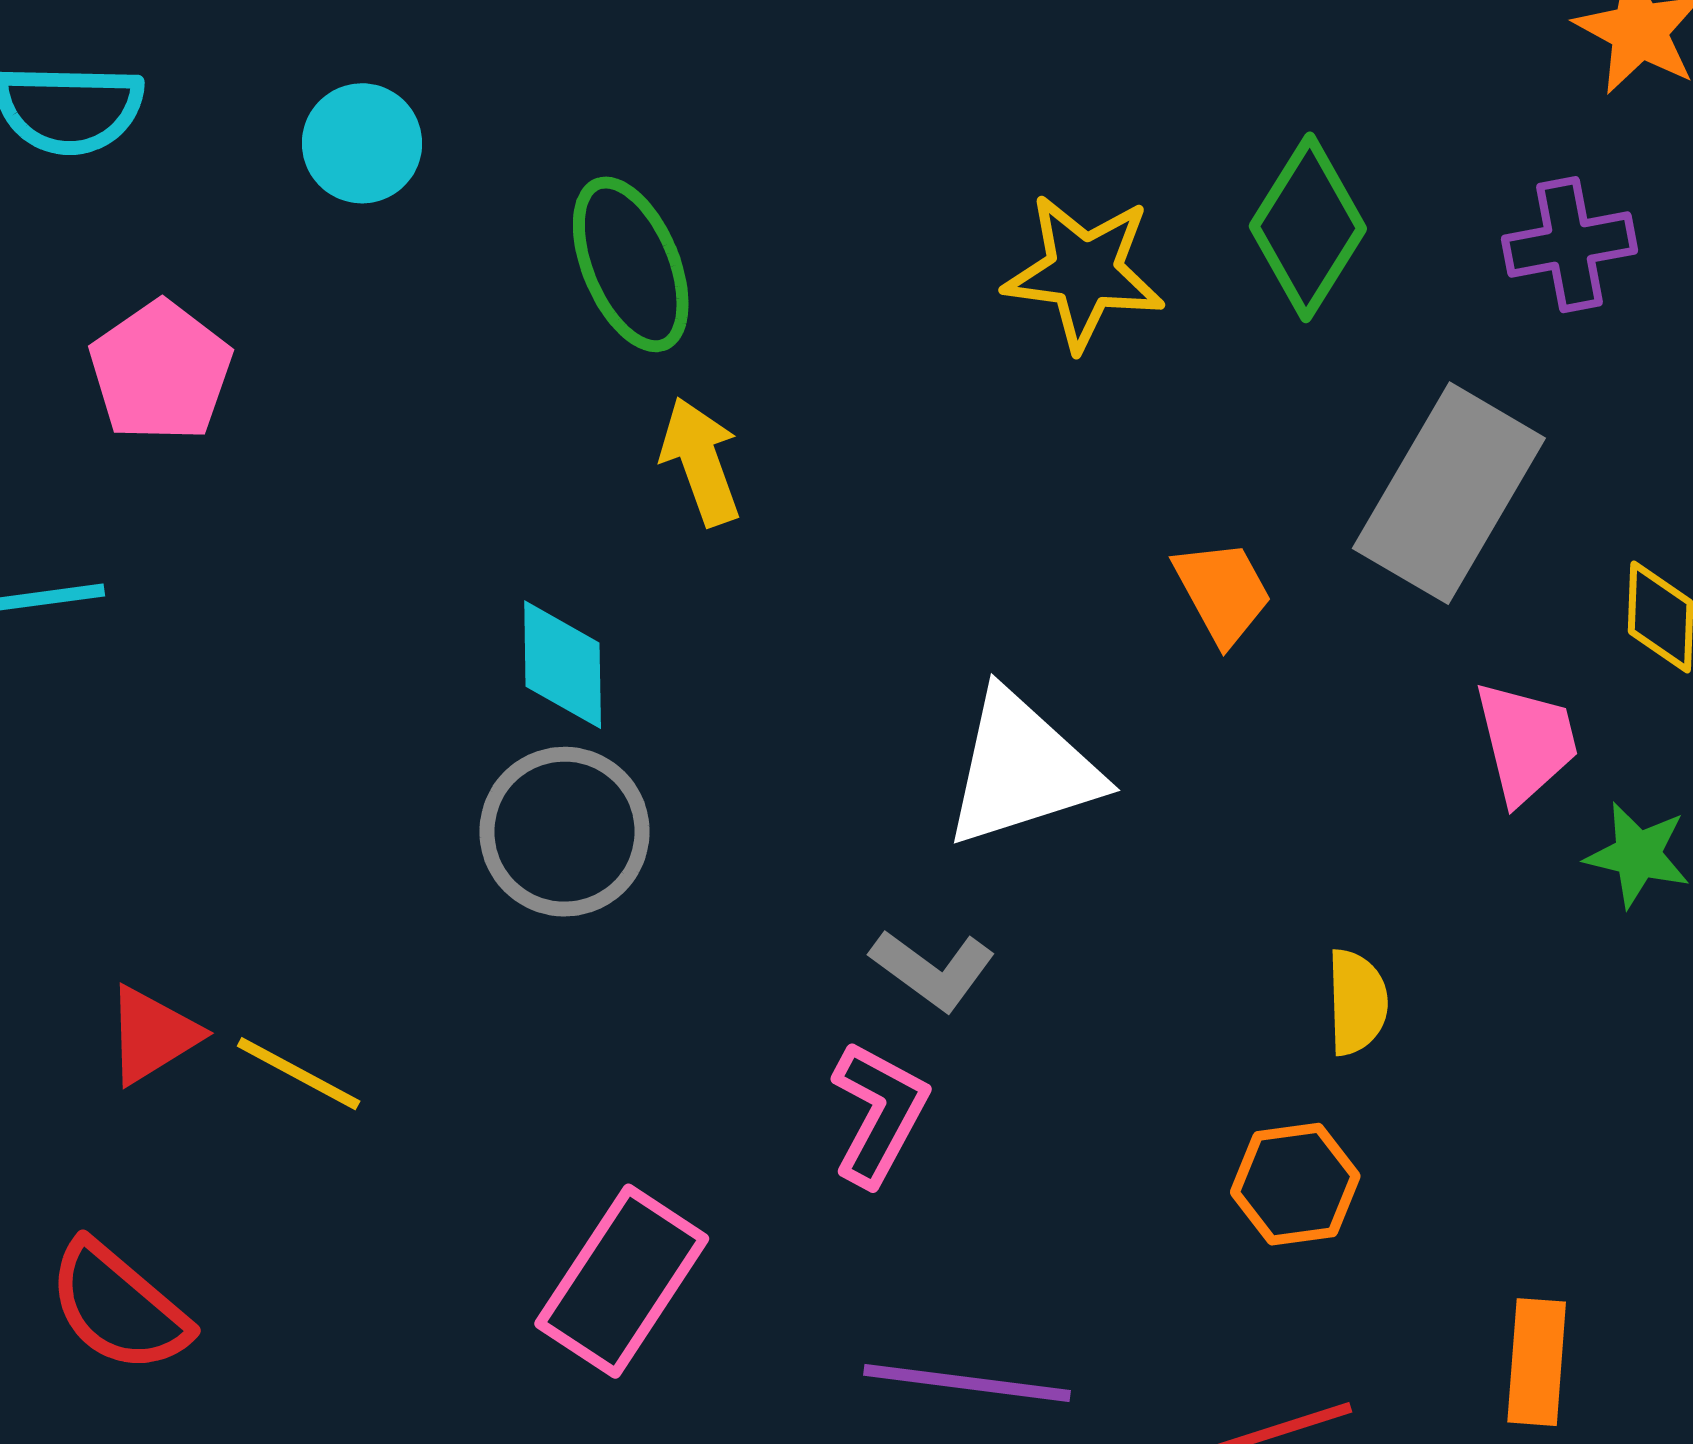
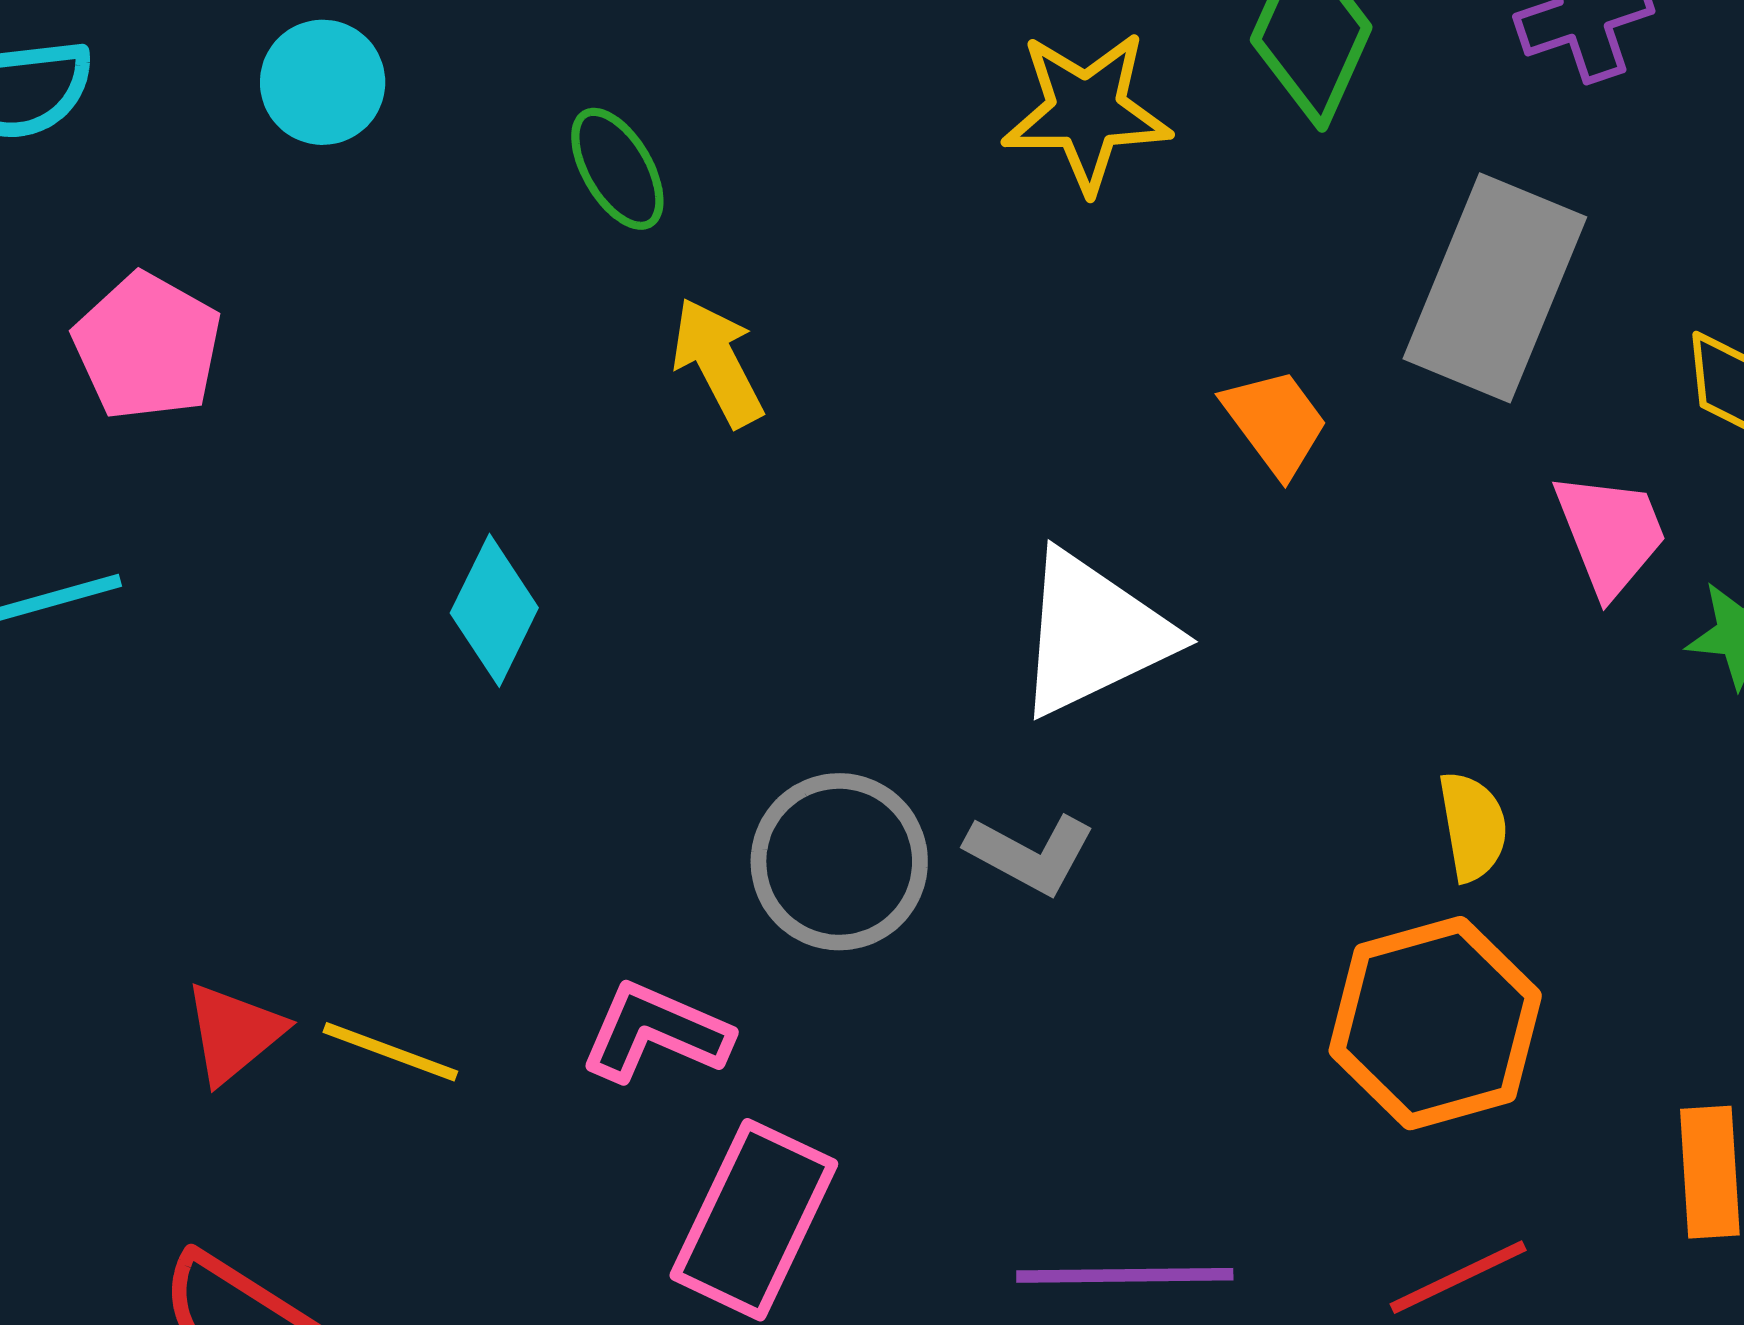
green ellipse: (631, 264) -> (617, 169), size x0.7
cyan diamond: (563, 665) -> (494, 610), moved, turned 35
gray circle: (564, 832) -> (839, 862), moved
pink L-shape: (879, 1113) -> (656, 1032), moved, turned -87
orange hexagon: (1295, 1184) -> (1435, 1023), size x1.6

